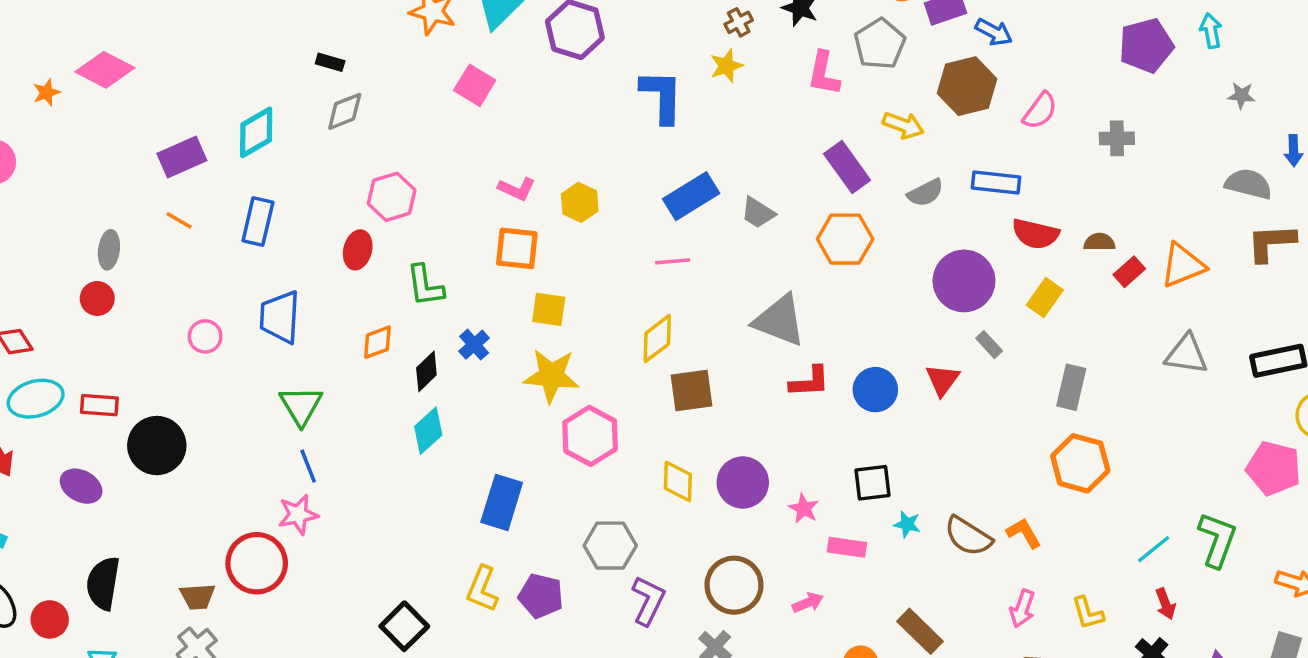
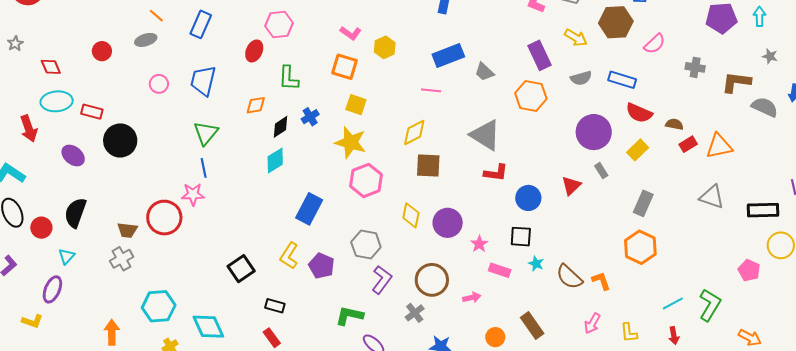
brown L-shape: (1271, 243) -> (736, 82), moved
gray ellipse: (109, 250) -> (146, 40), moved, turned 55
blue circle: (875, 390) -> (528, 198), moved
pink pentagon: (1274, 468) -> (749, 270), size x0.7

